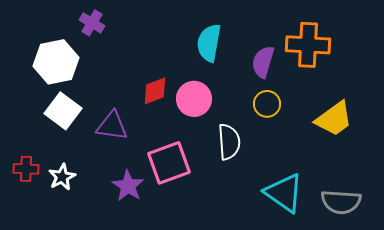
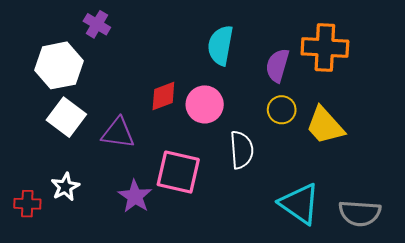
yellow trapezoid: (334, 119) -> (325, 126), moved, turned 84
pink square: (169, 163) -> (178, 172), turned 33
red cross: (26, 169) -> (27, 204), moved

